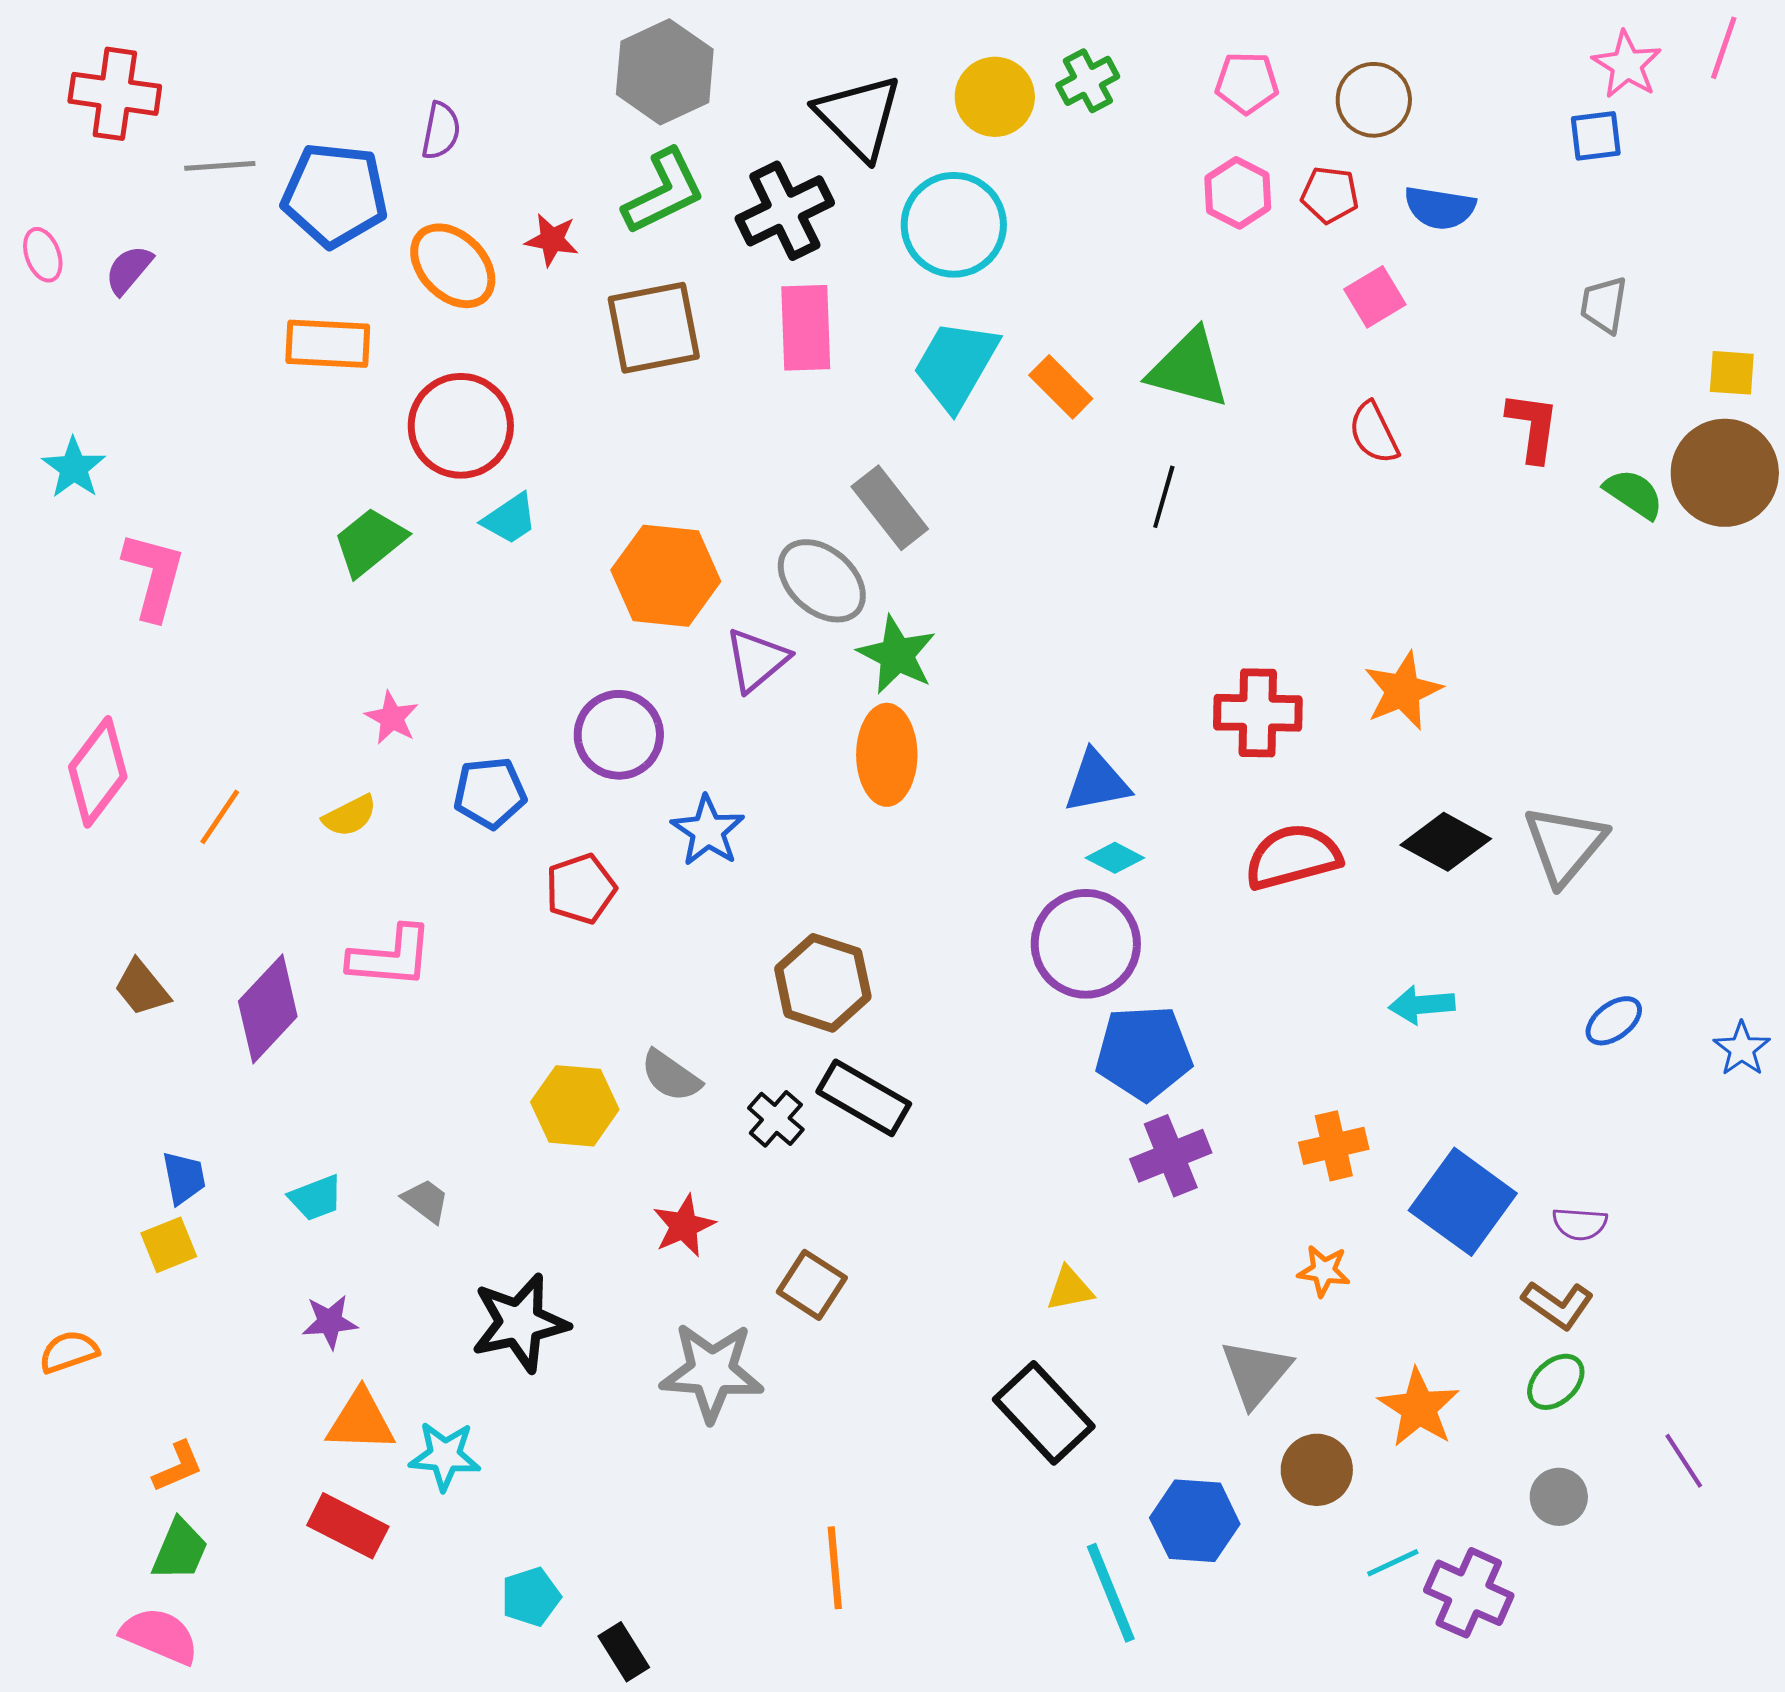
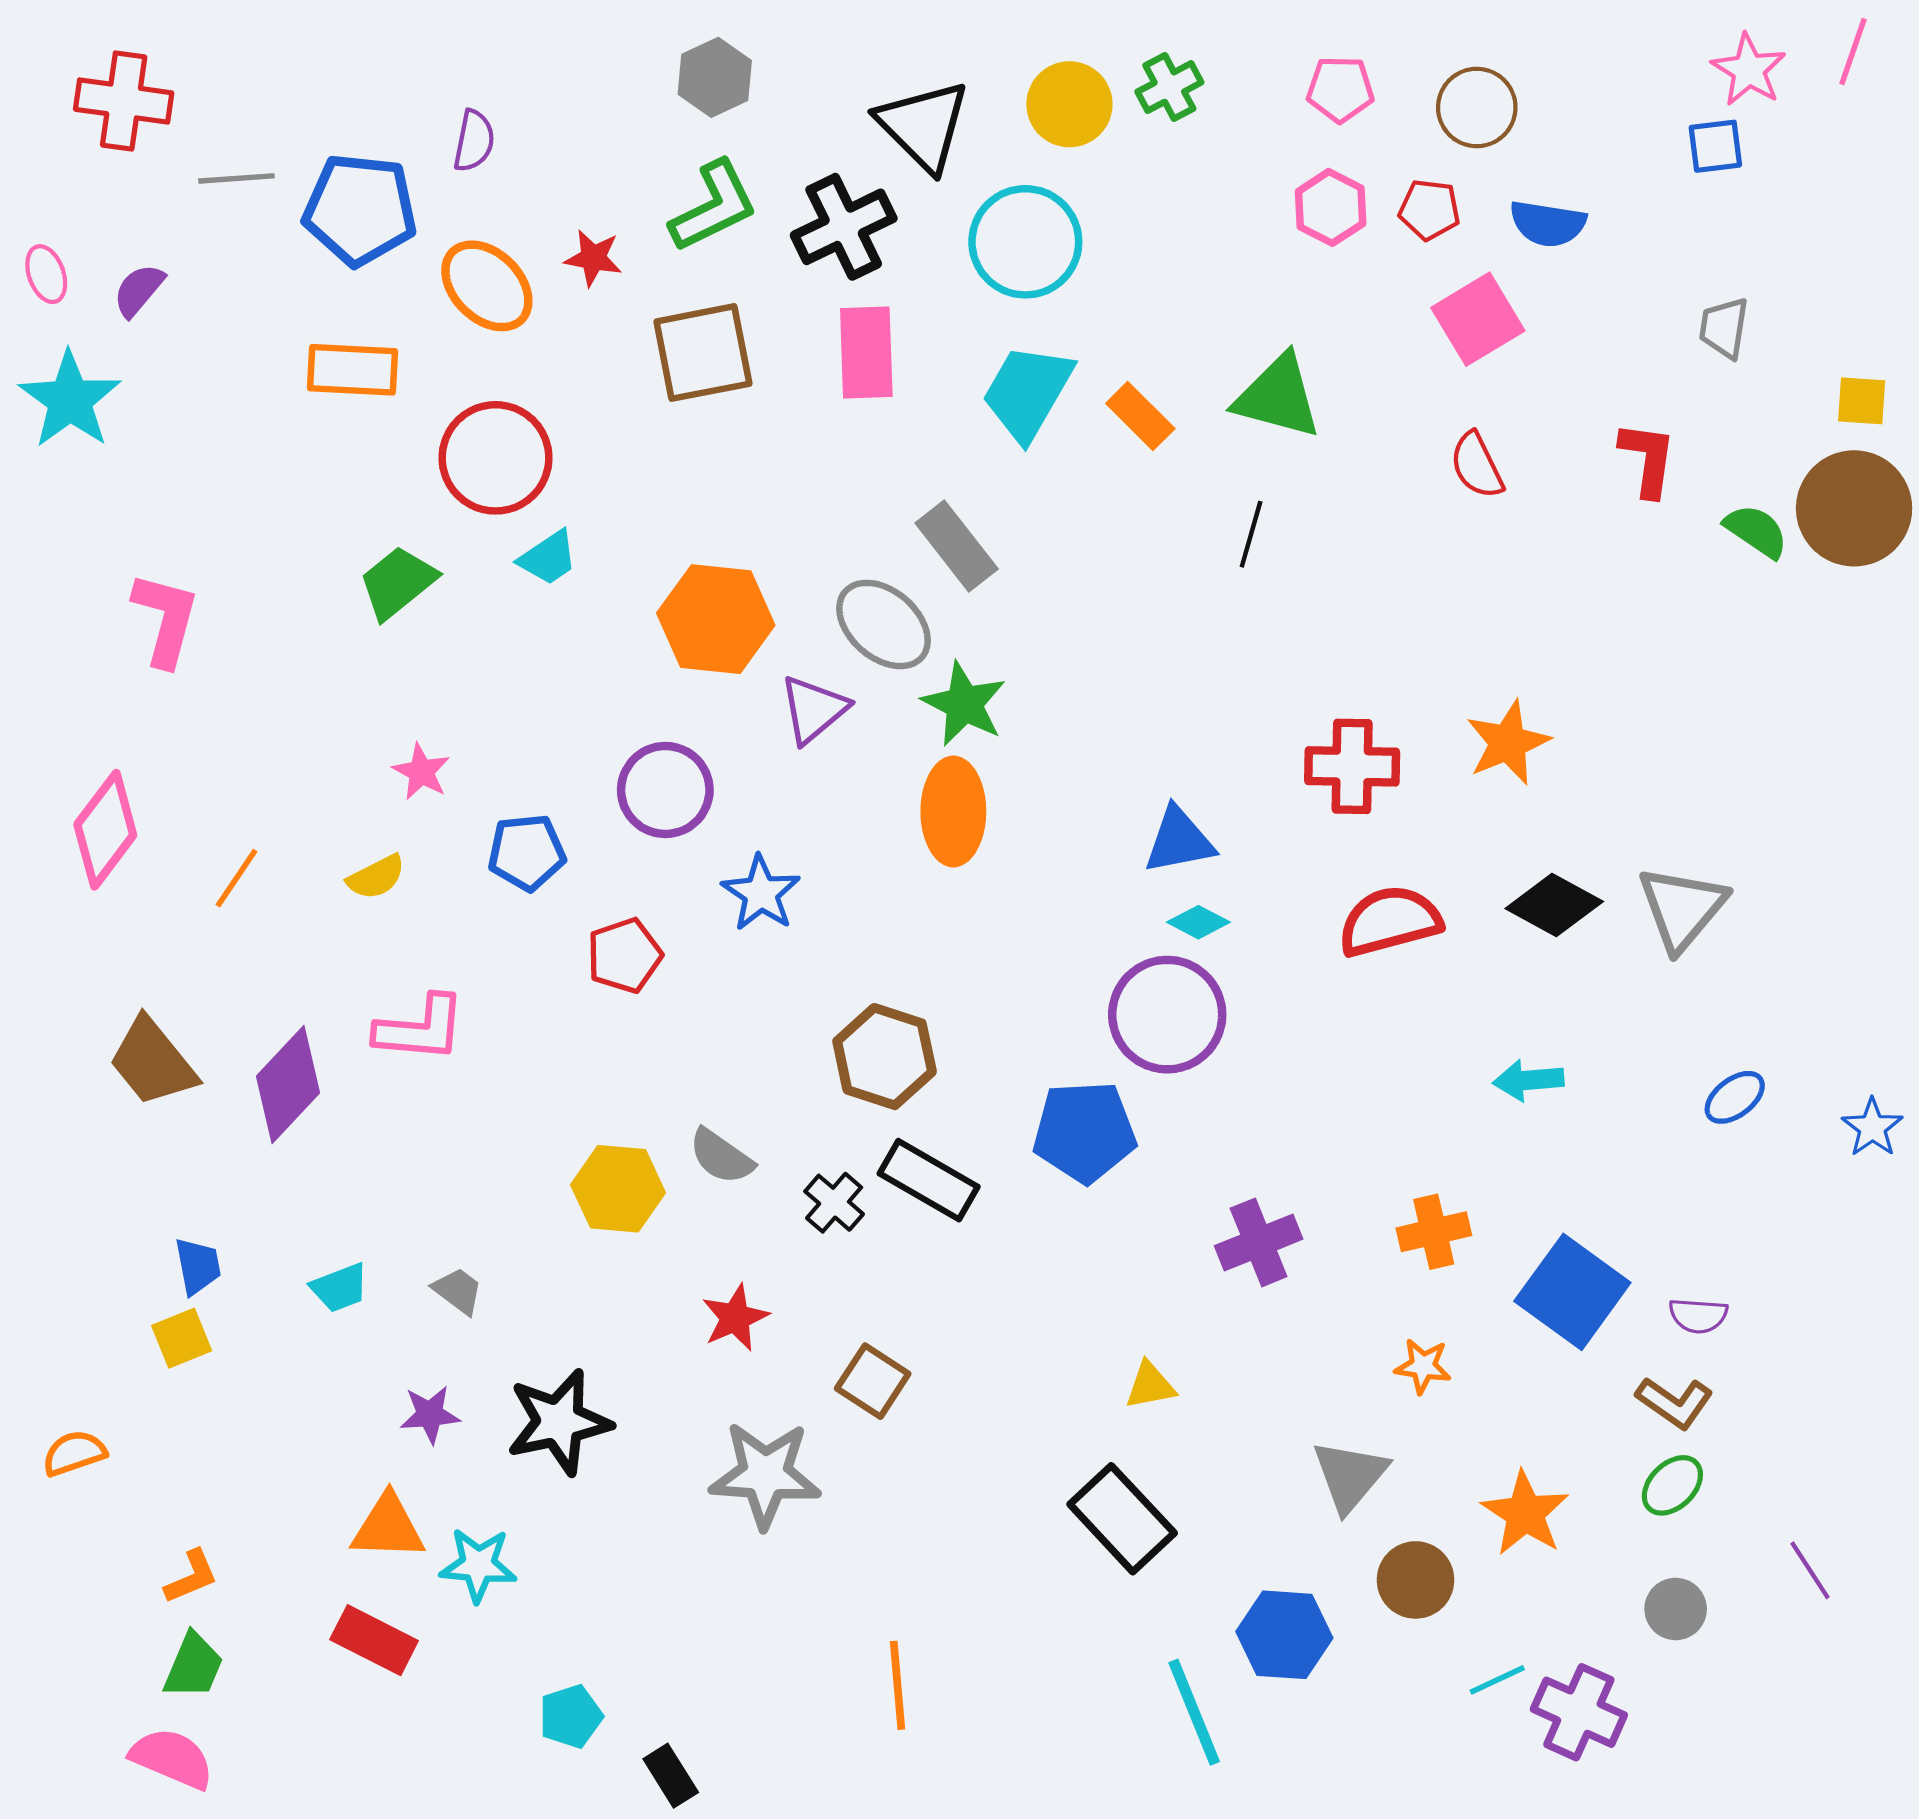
gray hexagon: (665, 72) -> (715, 77), size x0.7
pink square: (1375, 297) -> (1478, 319), size x1.4
cyan star: (74, 468) -> (70, 400), moved, size x1.5
brown trapezoid: (142, 988) -> (153, 1062), size x1.5
blue pentagon: (1144, 1053) -> (1084, 1132), moved
purple star: (330, 1322) -> (430, 1414), moved

